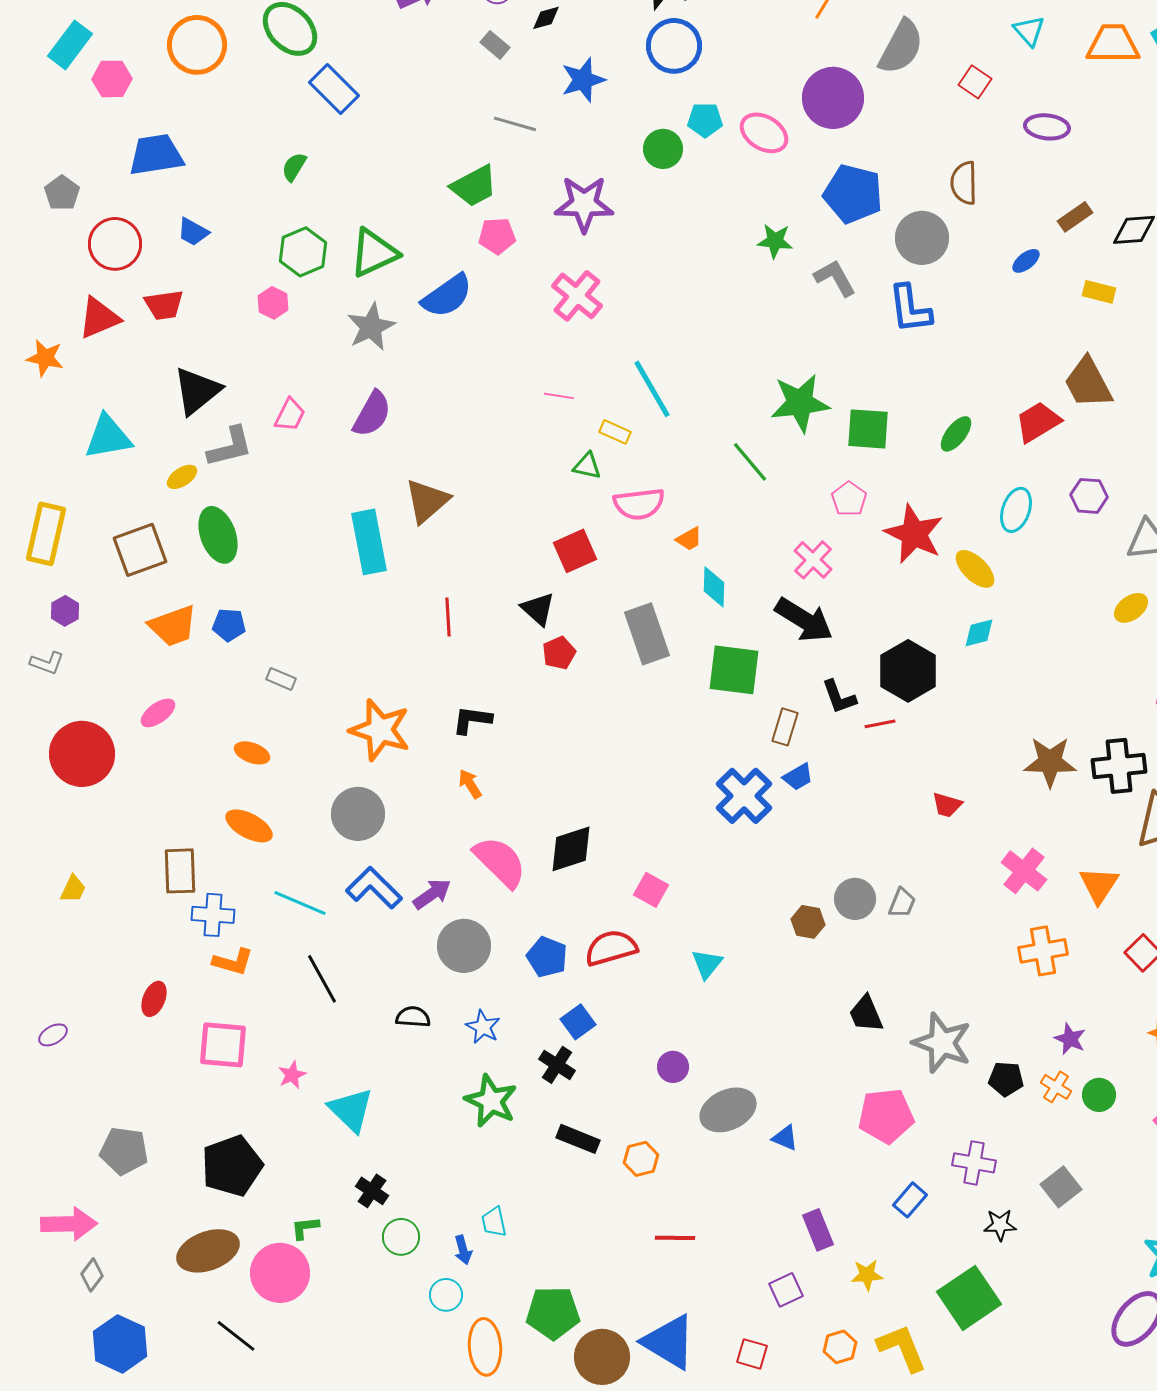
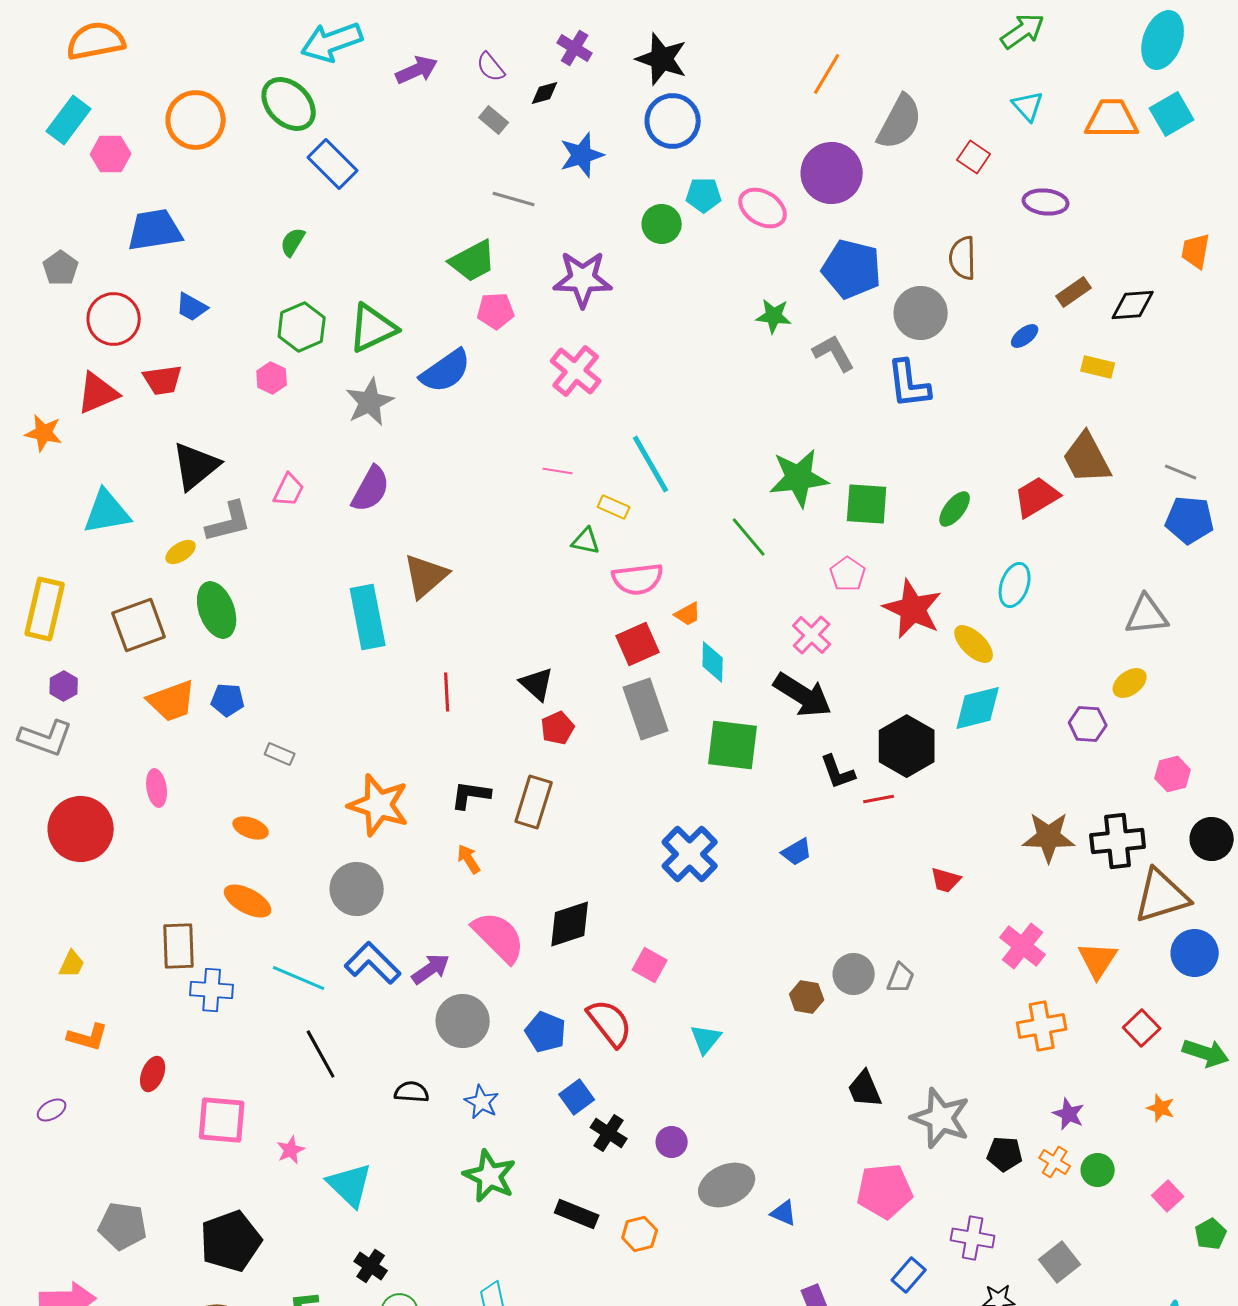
purple hexagon: (1089, 496) -> (1088, 724), moved
red square: (575, 551) -> (638, 644), moved
cyan diamond: (979, 633) -> (978, 708), size x1.6
gray L-shape: (47, 663) -> (46, 738), size x1.6
pink ellipse: (158, 713) -> (157, 788), turned -63
brown rectangle: (785, 727) -> (534, 802), moved, size x1.4
blue cross: (744, 796) -> (690, 854), moved
red semicircle: (611, 948) -> (610, 1023), turned 68
orange L-shape: (233, 962) -> (88, 1037), moved
black cross: (557, 1065) -> (609, 1133), moved

